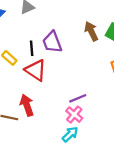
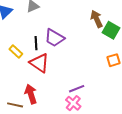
brown arrow: (91, 31) -> (97, 19), moved
purple trapezoid: (52, 42) -> (54, 38), turned -40

